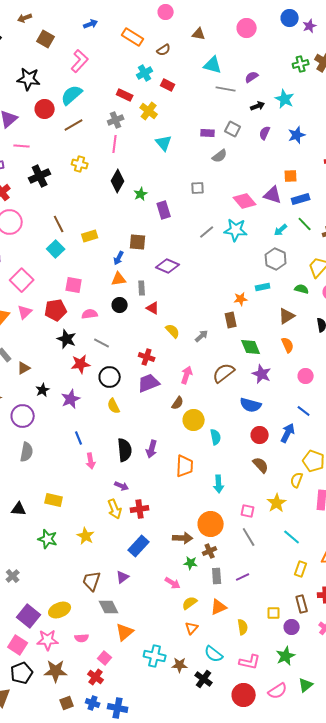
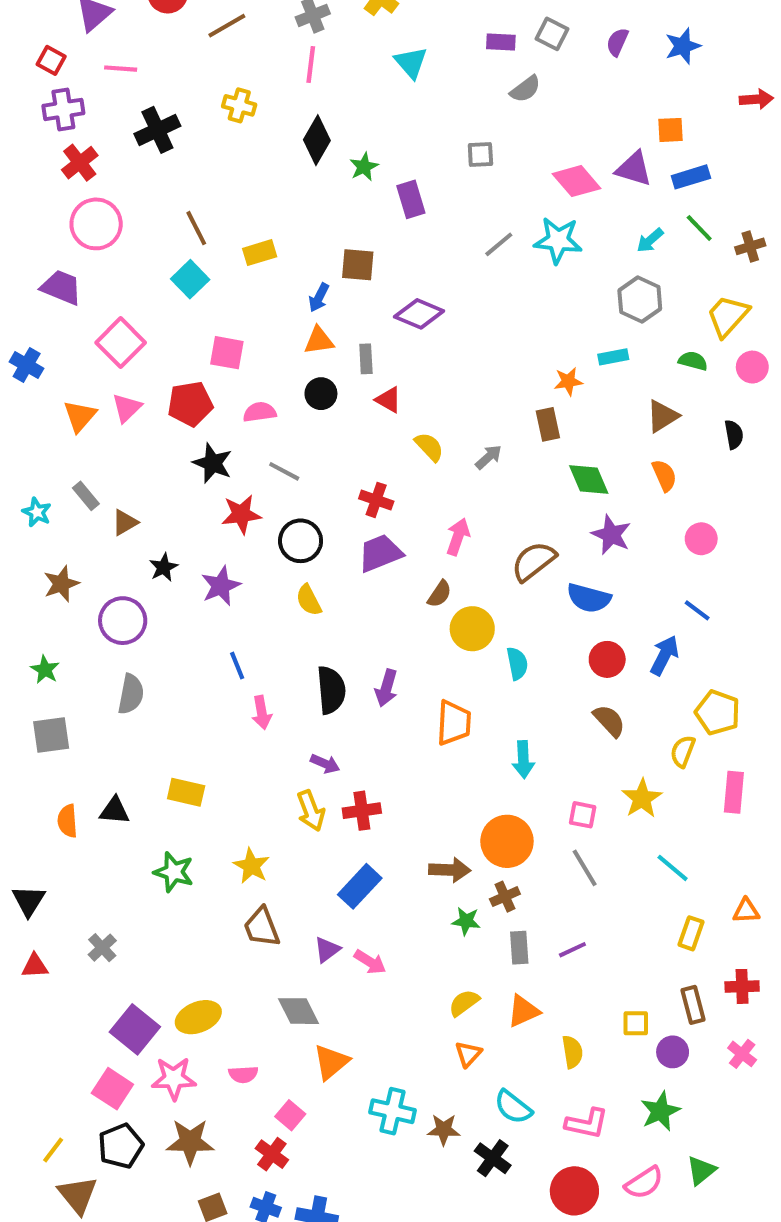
brown semicircle: (224, 373) -> (534, 561), moved
brown trapezoid: (92, 581) -> (262, 927), moved, turned -40
pink arrow: (173, 583) -> (370, 962), moved

